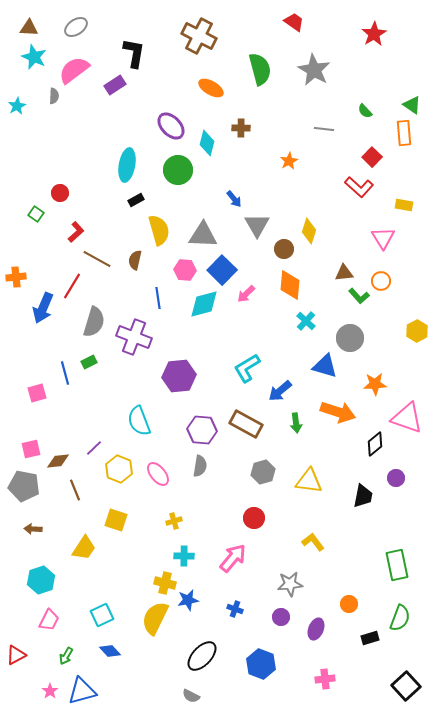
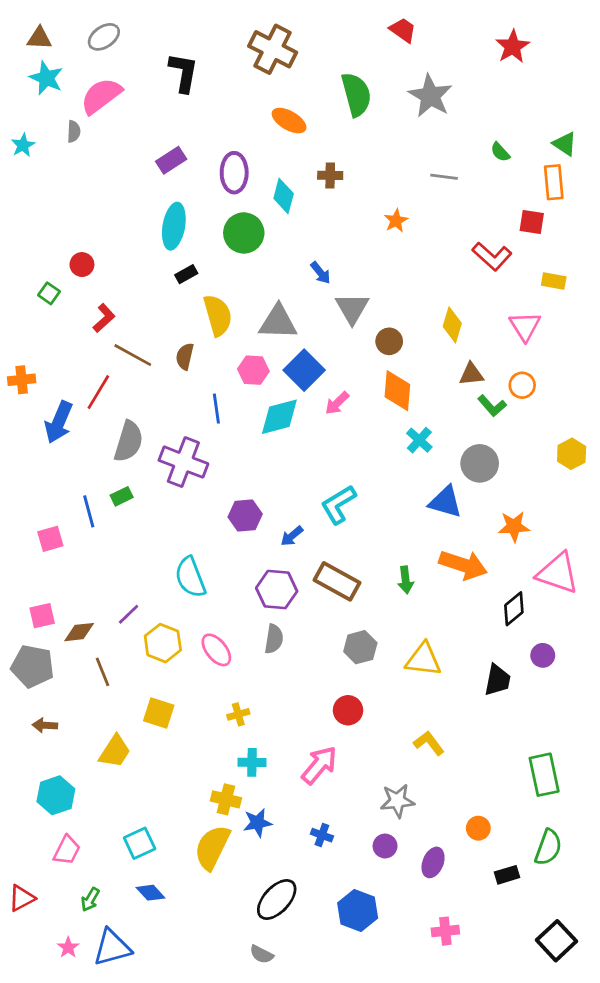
purple rectangle: (115, 85) -> (171, 160), moved
purple ellipse: (171, 126) -> (234, 173), turned 44
red square: (372, 157) -> (532, 222), moved, turned -36
yellow diamond: (309, 231) -> (452, 325), moved
purple hexagon: (179, 376) -> (245, 515), size x0.7
blue arrow: (280, 391) -> (292, 536), moved, size x0.7

